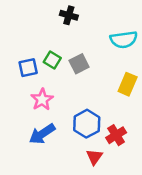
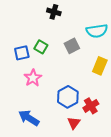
gray square: (79, 64) -> (72, 46), moved
blue arrow: (42, 134) -> (29, 118), moved, turned 65

